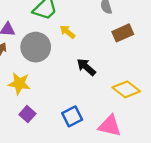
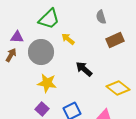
yellow star: (19, 83) -> (47, 83), moved
purple square: (27, 114) -> (42, 109), moved

